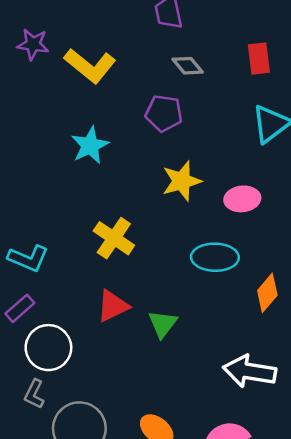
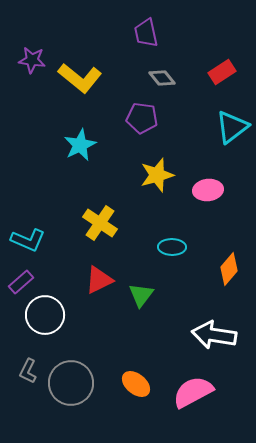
red rectangle: (259, 59) -> (222, 72), turned 64
cyan ellipse: (215, 257) -> (172, 247), moved, size x0.7
gray L-shape: (34, 394) -> (28, 371), moved

